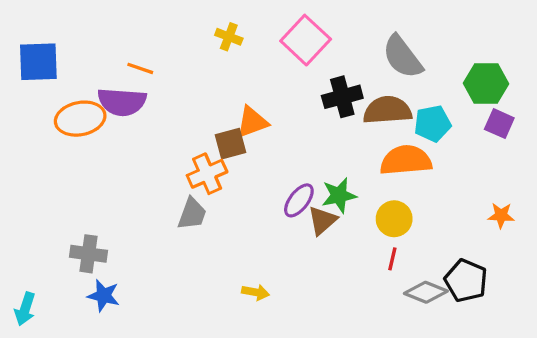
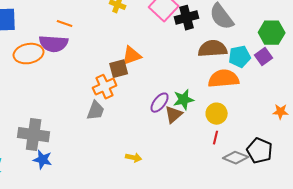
black cross: (342, 97) -> (187, 18), moved
purple square: (499, 124) -> (264, 57), moved, turned 30
gray cross: (89, 254) -> (34, 135), size x1.4

